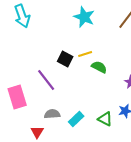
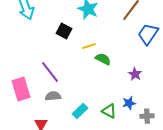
black square: (65, 59) -> (64, 31), moved
gray semicircle: (52, 114) -> (53, 96), moved

